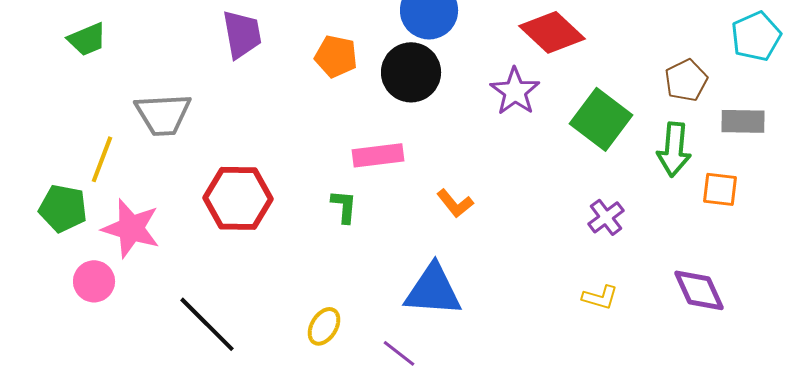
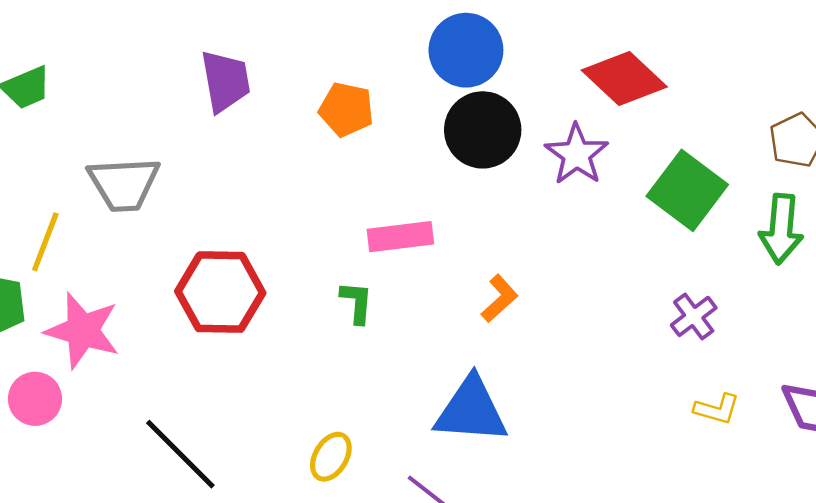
black circle: (411, 72) -> (483, 130), moved
orange L-shape: (455, 203) -> (499, 298), turned -93
yellow L-shape: (600, 297) -> (717, 409), moved

